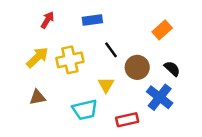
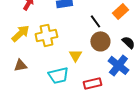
black line: (111, 50) -> (95, 21), moved

